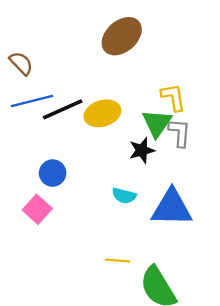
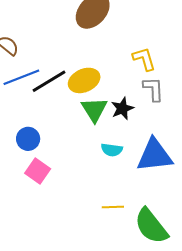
green triangle: (157, 123) -> (94, 110), moved
blue circle: (53, 173) -> (28, 139), moved

